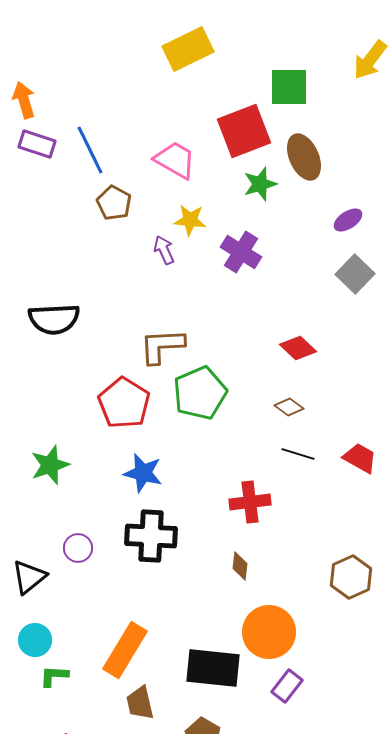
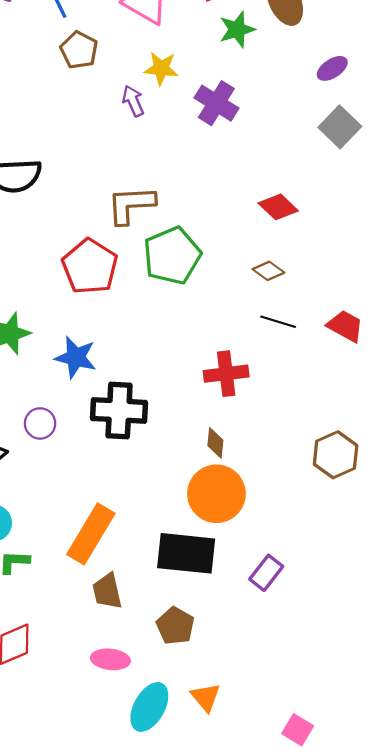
blue star: (143, 473) -> (76, 357), moved
orange circle: (269, 632) -> (216, 494), moved

